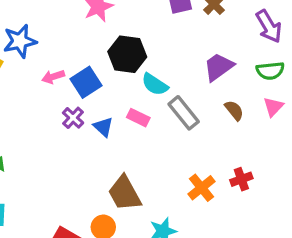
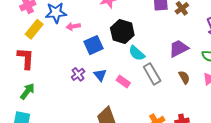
pink arrow: (53, 77) -> (73, 26), moved
purple cross: (73, 118) -> (78, 74), moved
pink rectangle: (138, 118) -> (123, 81), moved

